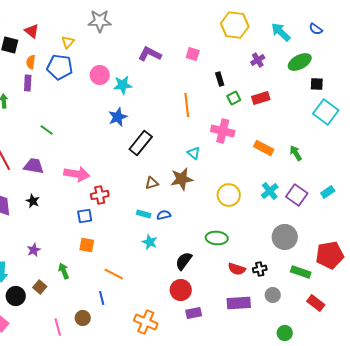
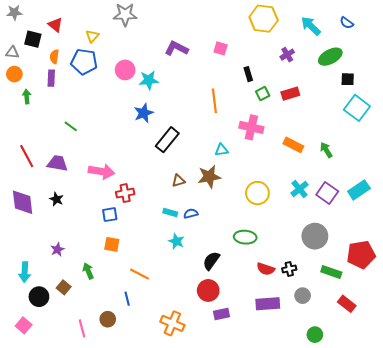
cyan triangle: (194, 153) -> (222, 150), turned -48
cyan rectangle: (328, 192) -> (359, 190), size x1.5

